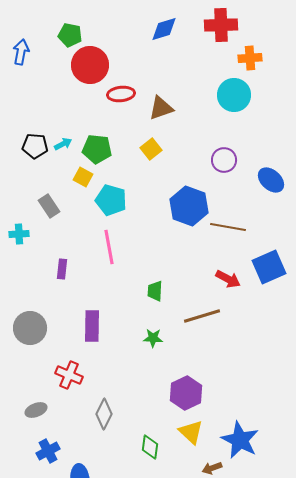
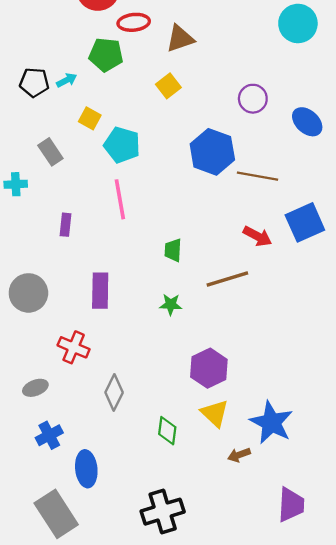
cyan circle: (234, 95) -> (298, 23), moved
green pentagon: (97, 149) -> (106, 55), moved

